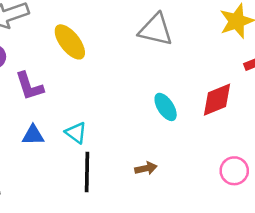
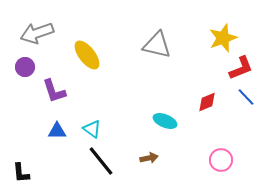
red diamond: (217, 100) -> (207, 102), size x0.7
cyan ellipse: (166, 107) -> (165, 121), moved, turned -35
black line: (87, 172) -> (101, 161), turned -40

